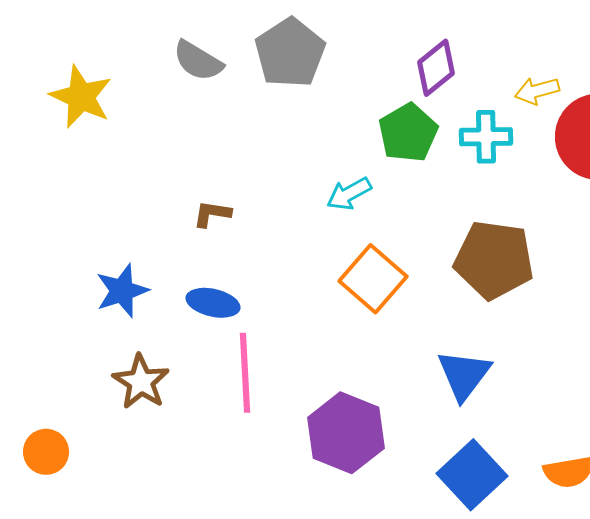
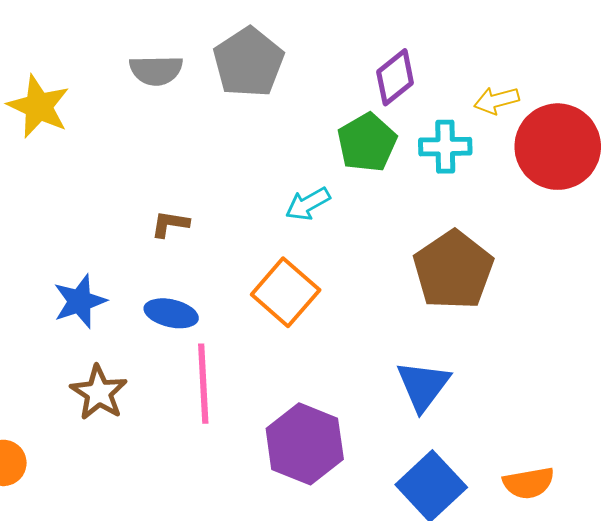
gray semicircle: (198, 61) -> (156, 70), turned -32
brown pentagon: (494, 260) -> (453, 270), turned 30
orange square: (373, 279) -> (286, 292), moved

